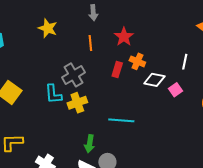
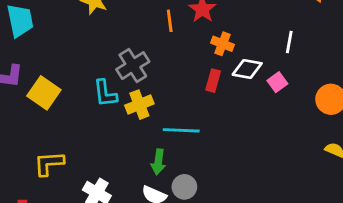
orange line: (90, 43) -> (170, 21), moved
red rectangle: (117, 70) -> (213, 81), moved
cyan line: (121, 120) -> (181, 130), moved

